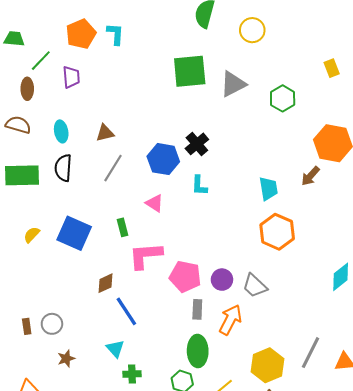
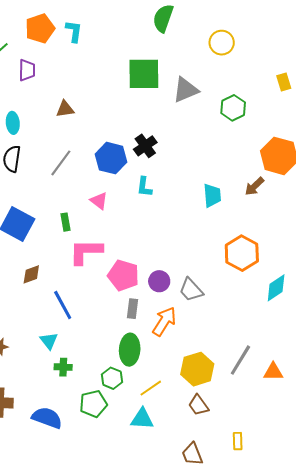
yellow circle: (252, 30) -> (222, 43), moved
brown triangle: (105, 133) -> (65, 109), moved
orange hexagon: (277, 232) -> (242, 253), moved
brown diamond: (105, 283) -> (31, 274), moved

